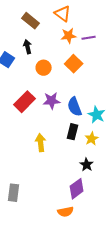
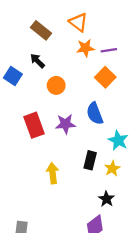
black arrow: (28, 47) -> (37, 61), turned -32
orange square: (74, 64) -> (105, 77), moved
red rectangle: (25, 102) -> (34, 125), turned -65
blue semicircle: (75, 107) -> (95, 113), moved

